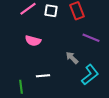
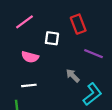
white square: (51, 11) -> (52, 38), moved
white line: (43, 76) -> (29, 85), moved

